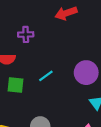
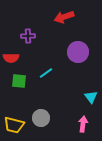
purple circle: (86, 73) -> (78, 52), moved

